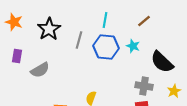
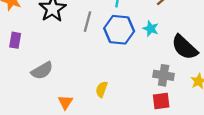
gray semicircle: (40, 70) -> (42, 71), moved

